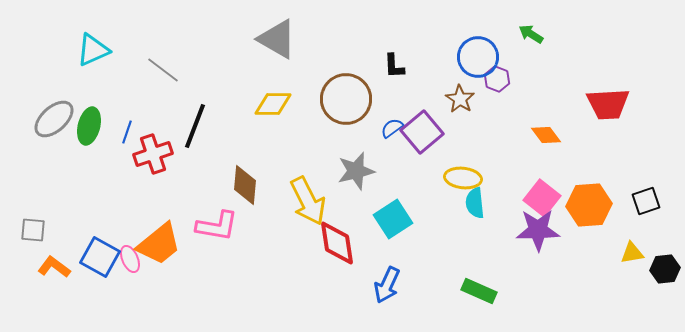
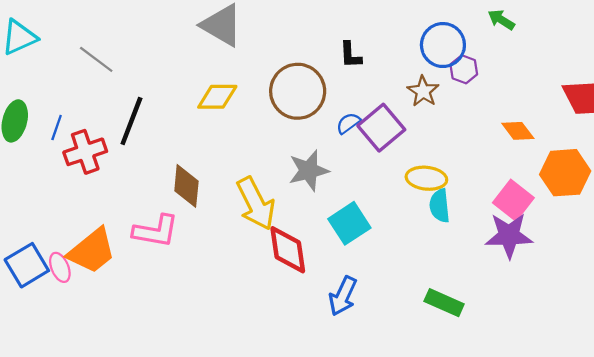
orange hexagon: (589, 205) -> (565, 173), moved
blue square: (100, 257) -> (27, 265), turned 30

